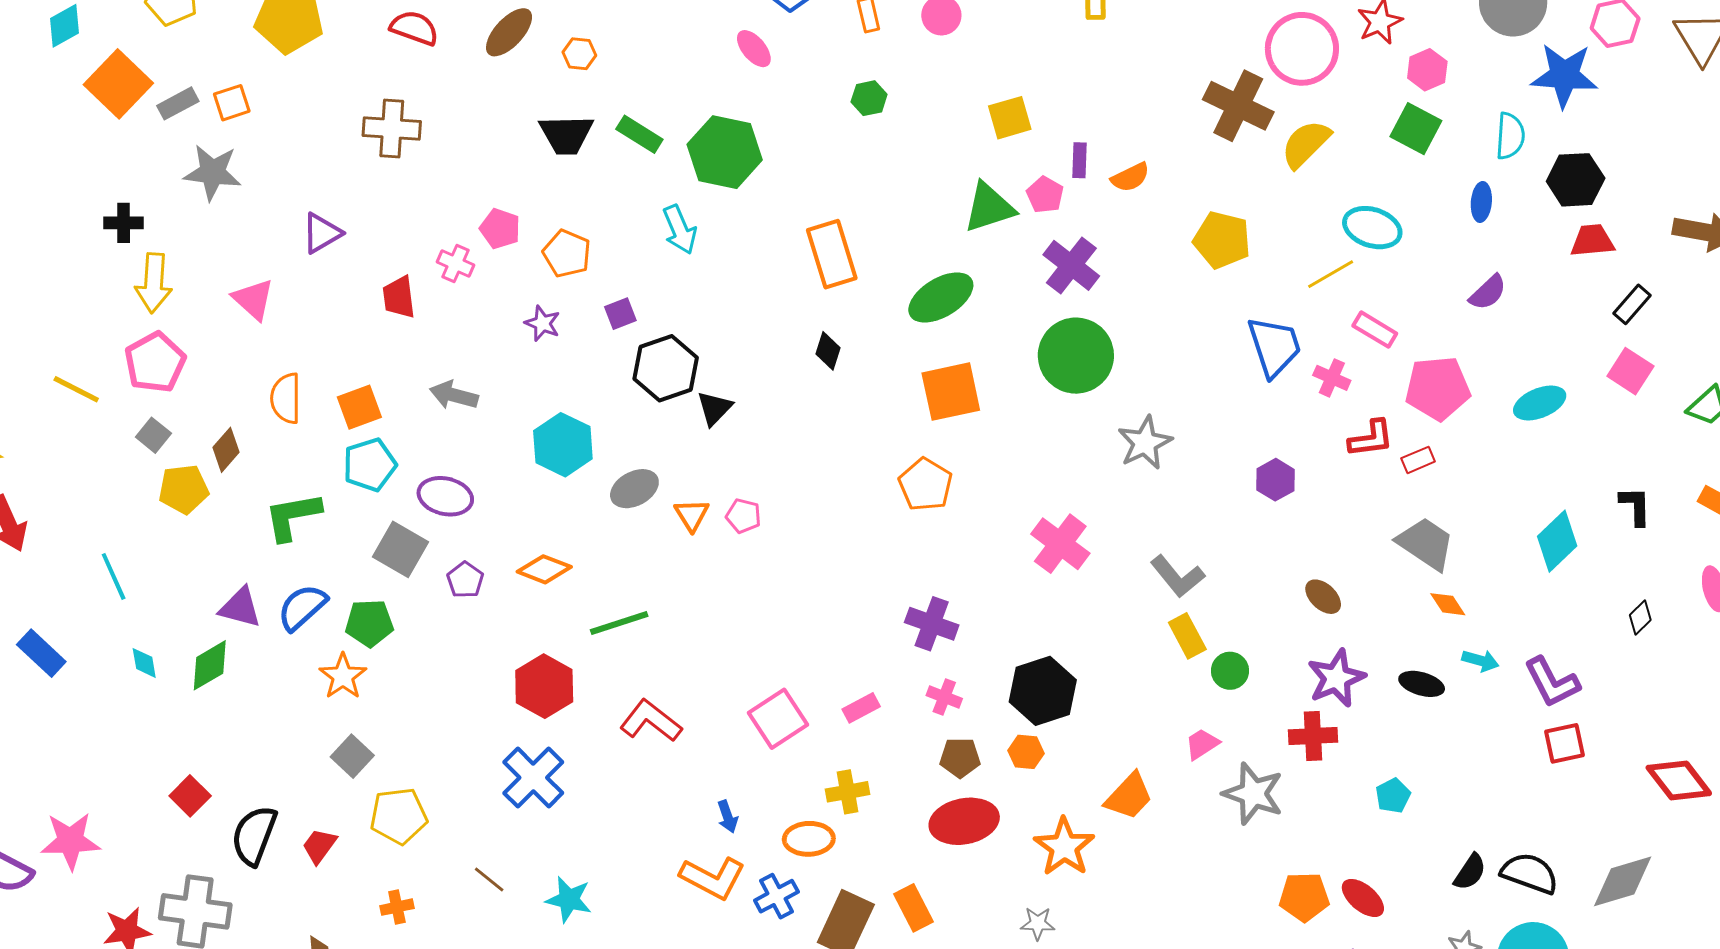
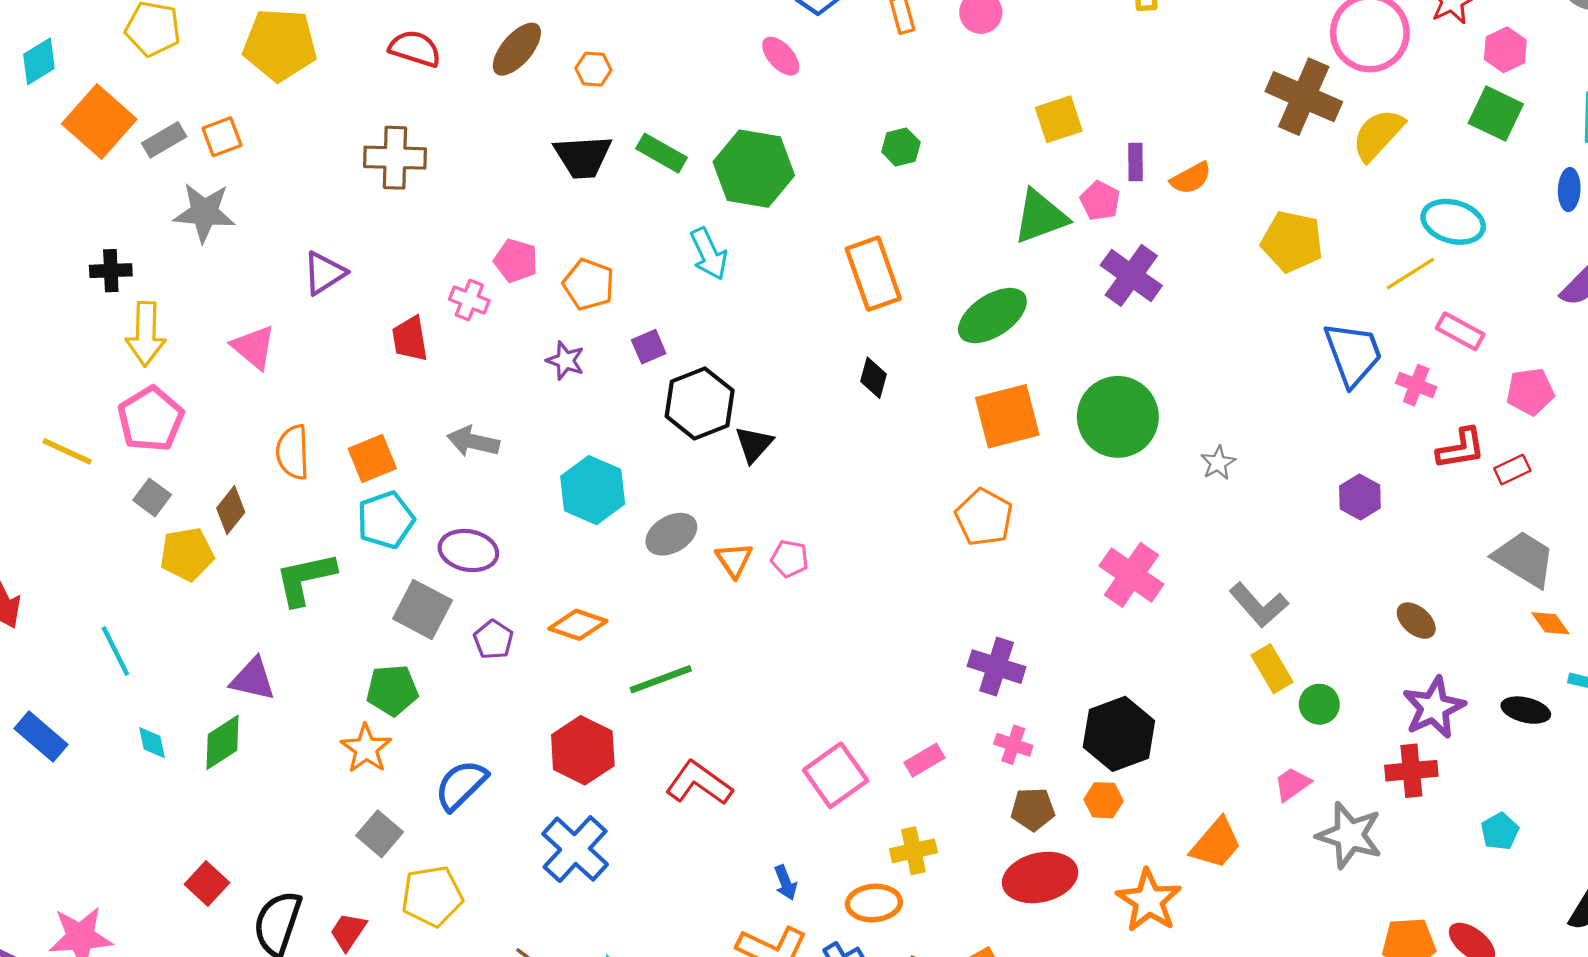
green hexagon: (869, 98) -> (901, 147), moved
green circle: (1076, 356) -> (1118, 417), moved
pink pentagon: (1438, 388) -> (1530, 392), size x0.7
gray star: (1145, 443) -> (1218, 463), size x0.6
blue semicircle: (302, 607) -> (461, 785), moved

